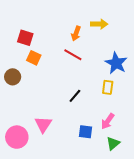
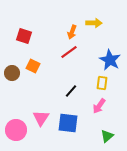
red line: (73, 55) -> (69, 52), turned -66
orange square: (34, 58) -> (33, 66), moved
pink arrow: (108, 121) -> (99, 106), moved
blue square: (85, 132) -> (68, 123), moved, size x1.5

